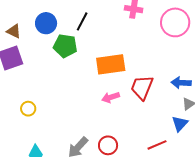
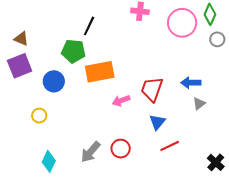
blue circle: (46, 23) -> (54, 81), moved
orange rectangle: (111, 64) -> (100, 72), moved
blue triangle: (180, 124) -> (157, 122), moved

